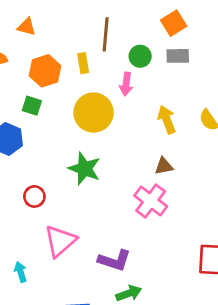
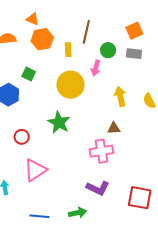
orange hexagon: (45, 71) -> (42, 39), moved
pink cross: (151, 201) -> (101, 151), turned 35
purple L-shape: (115, 260) -> (98, 188), moved

